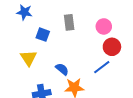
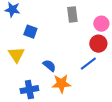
gray rectangle: (69, 22) -> (72, 15), moved
pink circle: (104, 26) -> (101, 24), moved

